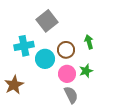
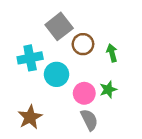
brown circle: (66, 50) -> (83, 44), moved
brown star: (14, 85) -> (30, 117), moved

